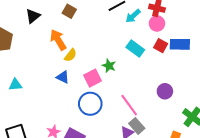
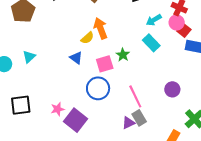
cyan arrow: (133, 16) -> (154, 20), moved
orange arrow: (58, 40) -> (101, 28), moved
red square: (161, 46) -> (184, 30), moved
cyan triangle: (15, 85) -> (29, 57), turned -48

